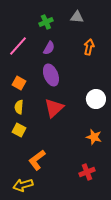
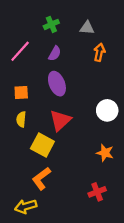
gray triangle: (77, 17) -> (87, 28), moved
orange square: (19, 83) -> (21, 93), turned -32
yellow square: (19, 130) -> (42, 145), moved, size x1.5

